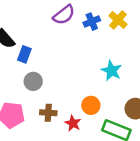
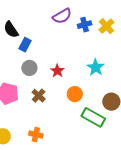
brown cross: (48, 113) -> (39, 96), turned 32
red star: (73, 123) -> (57, 71), moved

